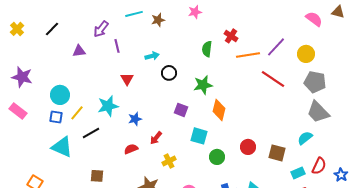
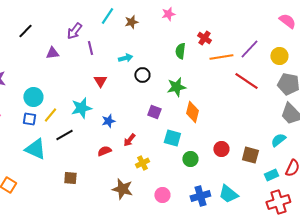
cyan line: (134, 14) -> (107, 16), turned -42

